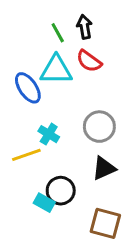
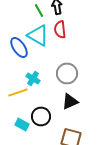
red semicircle: (89, 61) -> (60, 29), turned 48
cyan triangle: (56, 70) -> (38, 35), turned 30
cyan rectangle: (44, 203) -> (22, 124), moved

